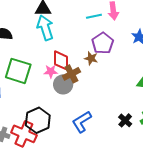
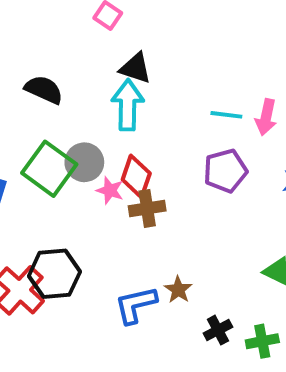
brown star: (91, 58) -> (178, 290), moved
gray circle: (63, 84) -> (84, 162), moved

